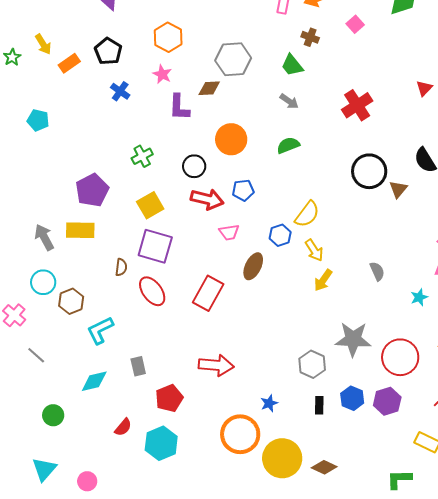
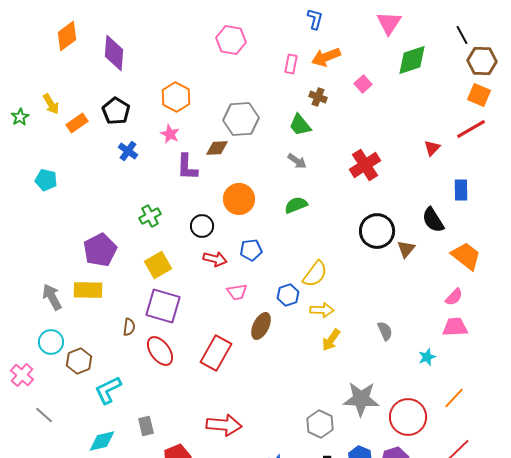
red arrow: (207, 199) -> (215, 259), size x0.7
yellow arrow: (314, 250) -> (322, 310), turned -55

